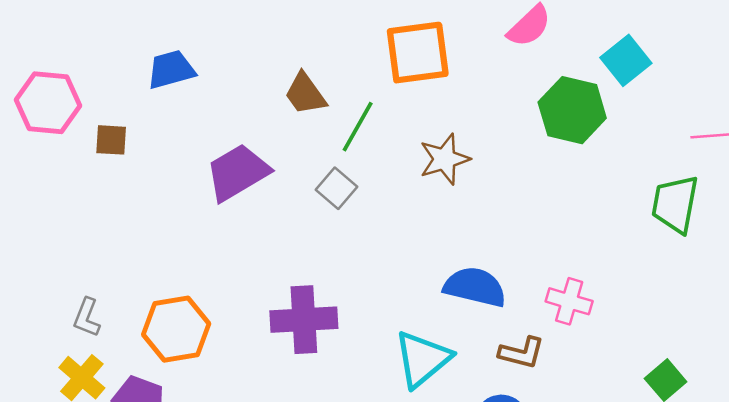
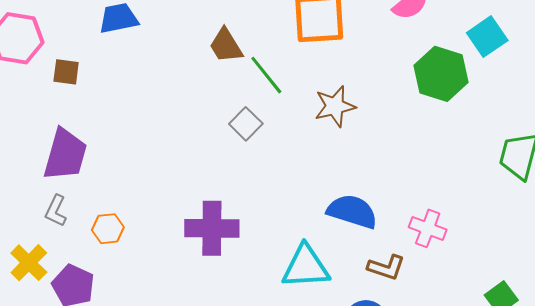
green line: (358, 127) -> (266, 75), turned -72
purple trapezoid: (238, 172) -> (65, 155), moved, turned 132
gray L-shape: (87, 317) -> (56, 211), moved
orange hexagon: (176, 329) -> (108, 229), size x0.6
cyan triangle: (422, 359) -> (306, 267), turned 32

